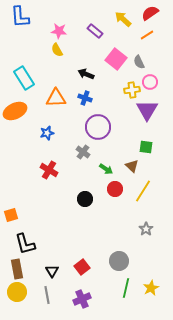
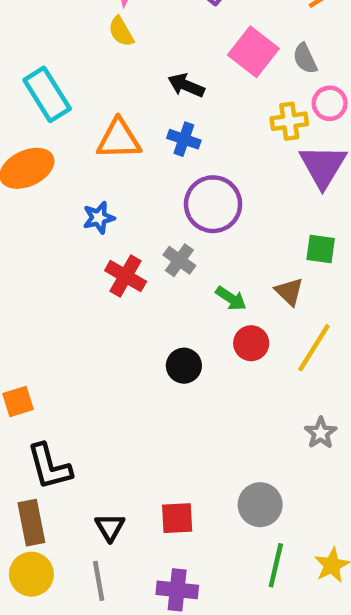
red cross: (49, 170) -> (126, 276), moved
red square: (82, 267) -> (177, 518), turned 35
purple cross: (82, 299) -> (177, 590), turned 30

